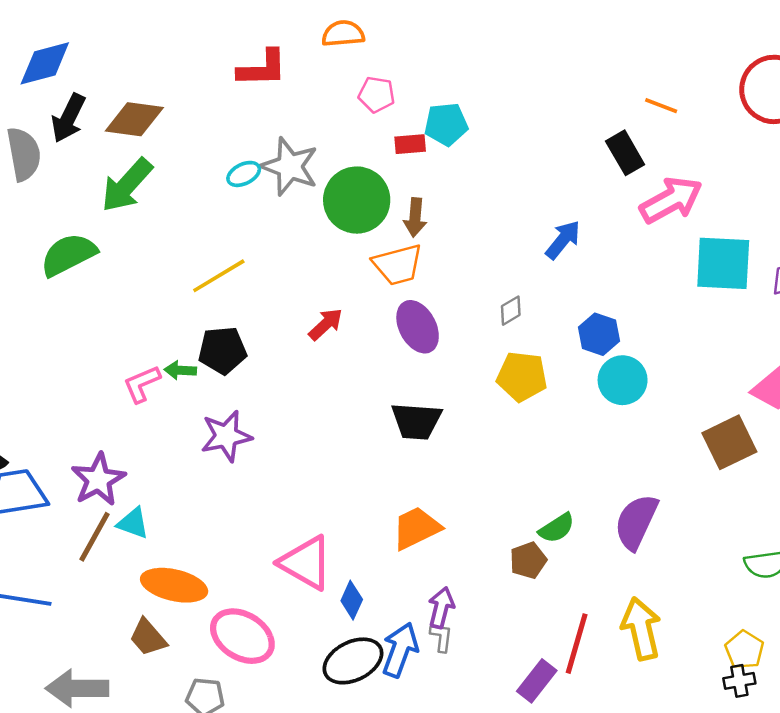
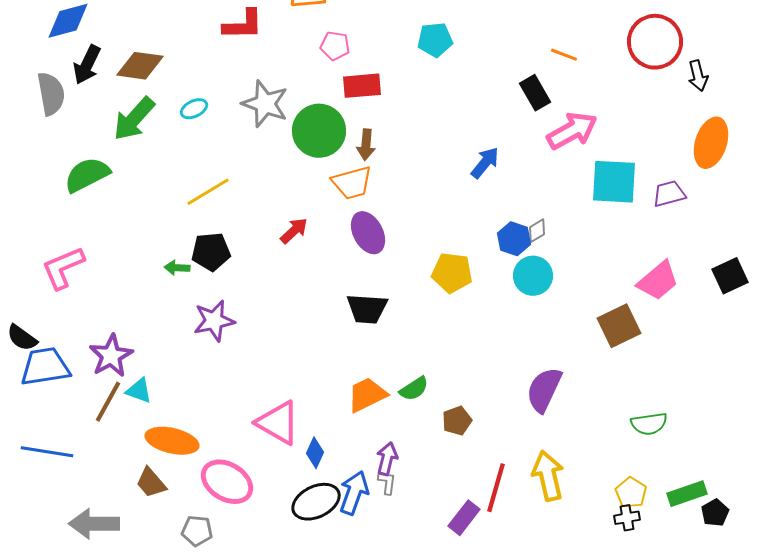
cyan pentagon: (446, 124) -> (435, 40), moved
red rectangle: (410, 144) -> (362, 86), size x1.5
cyan ellipse: (244, 174) -> (194, 109), moved
gray diamond: (511, 311) -> (537, 231), moved
pink L-shape: (142, 384) -> (63, 268), moved, size x1.4
green semicircle: (557, 528) -> (414, 389), moved

